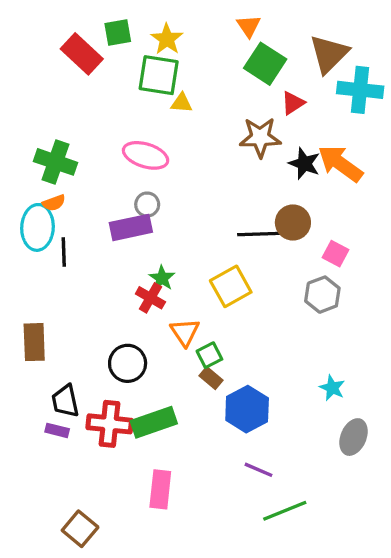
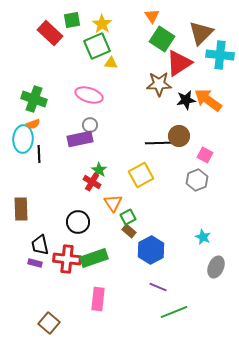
green square: (159, 75) -> (97, 46), turned -32
red triangle: (293, 103) -> (179, 63), size x1.8
black star: (304, 164) -> (186, 100), turned -30

